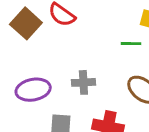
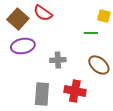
purple ellipse: (33, 90) -> (23, 46), moved

